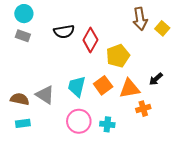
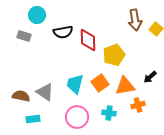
cyan circle: (24, 14) -> (37, 15), moved
red diamond: (90, 40) -> (88, 40), turned -30
cyan rectangle: (23, 123) -> (33, 119), moved
cyan cross: (107, 124) -> (109, 113), moved

